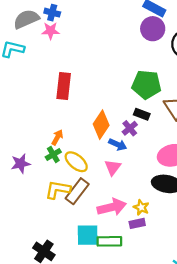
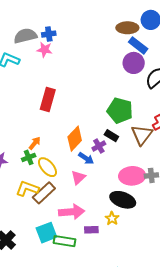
blue cross: (52, 13) -> (49, 34), turned -32
yellow star: (141, 207) -> (112, 218), moved
cyan square: (88, 235) -> (46, 233), turned -30

